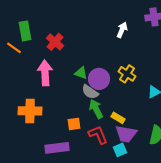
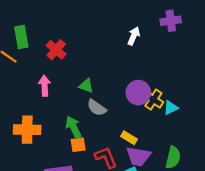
pink arrow: (45, 73) -> (45, 86), size x0.7
yellow cross: (127, 74) -> (153, 100), moved
purple circle: (99, 79) -> (138, 93), moved
green arrow: (96, 109) -> (73, 127), moved

